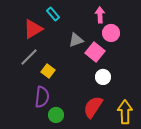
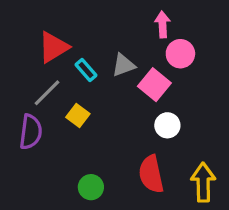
cyan rectangle: (53, 14) -> (86, 70), moved
purple semicircle: (42, 97) -> (31, 132), moved
red semicircle: (93, 107) -> (151, 174), turned -45

